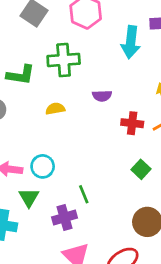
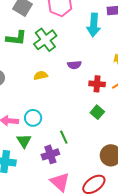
green cross: (64, 60) -> (45, 40), turned -30
green L-shape: (21, 75) -> (16, 38), moved
green square: (141, 169) -> (97, 112), moved

